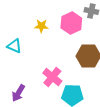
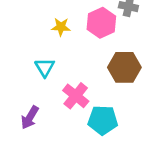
cyan triangle: (14, 46) -> (45, 67), moved, turned 35

